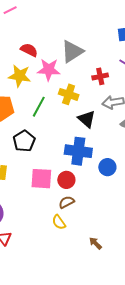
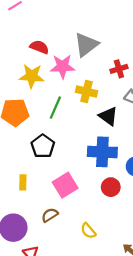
pink square: (41, 179) -> (65, 185), turned -30
red circle: (66, 180) -> (111, 187), moved
brown semicircle: (67, 202) -> (50, 215), moved

